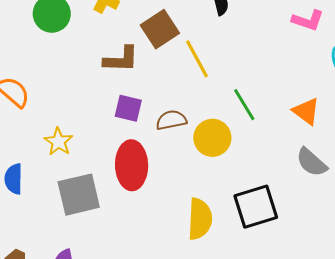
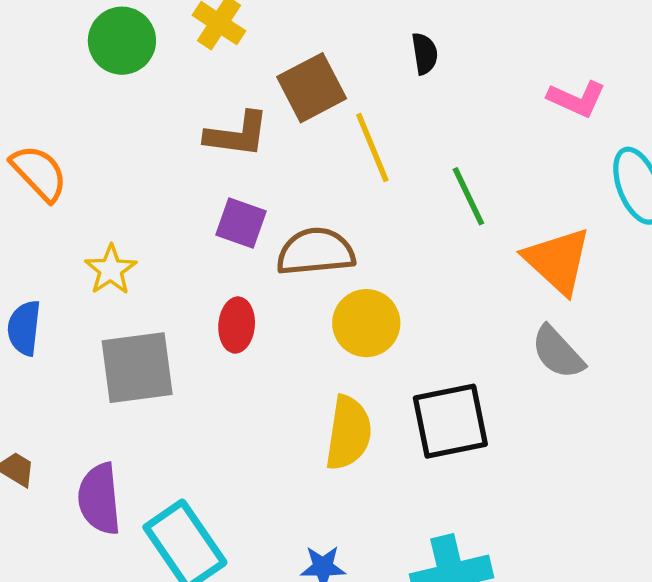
green line: (244, 105) -> (468, 196), moved
orange triangle: (306, 111) -> (557, 261), size x1.4
brown semicircle: (171, 120) -> (316, 252), size x1.4
yellow circle: (212, 138) -> (366, 323), moved
red ellipse: (132, 165) -> (237, 325), size x0.6

